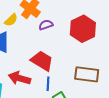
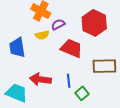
yellow semicircle: (11, 20) -> (42, 35), moved, turned 40
red trapezoid: (42, 61) -> (72, 48), moved

